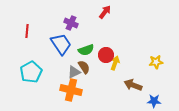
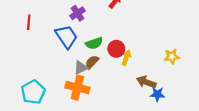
purple cross: (71, 23) -> (77, 13), turned 32
brown semicircle: (84, 67) -> (92, 62), turned -104
cyan pentagon: (31, 72) -> (33, 92), moved
blue star: (154, 101) -> (157, 94), moved

